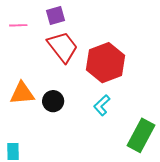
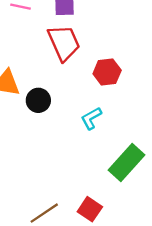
red hexagon: (105, 63) -> (107, 72), size x0.6

